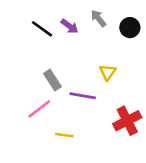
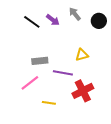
yellow triangle: (108, 72) -> (82, 55), turned 40
gray rectangle: (52, 80) -> (40, 61), turned -63
red cross: (127, 121) -> (83, 91), moved

